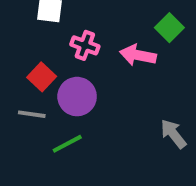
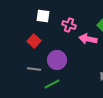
pink cross: (85, 45) -> (69, 25), moved
red square: (42, 77) -> (34, 41), moved

